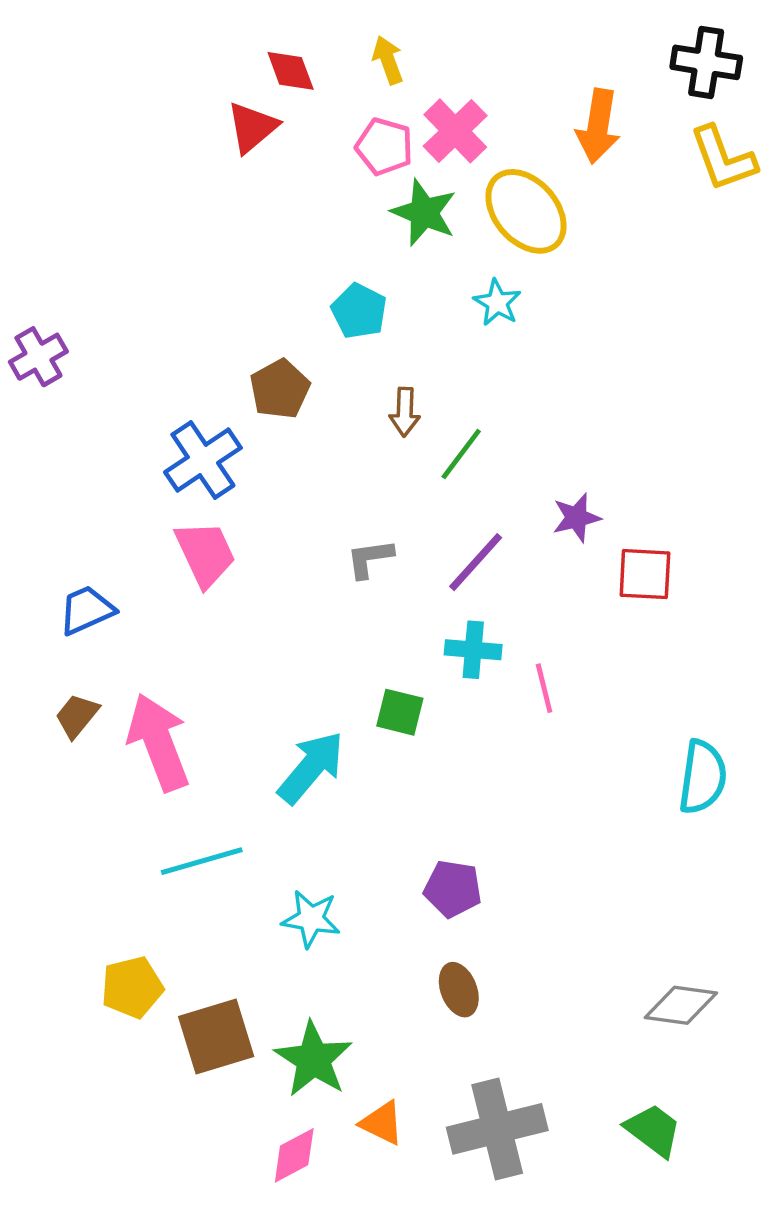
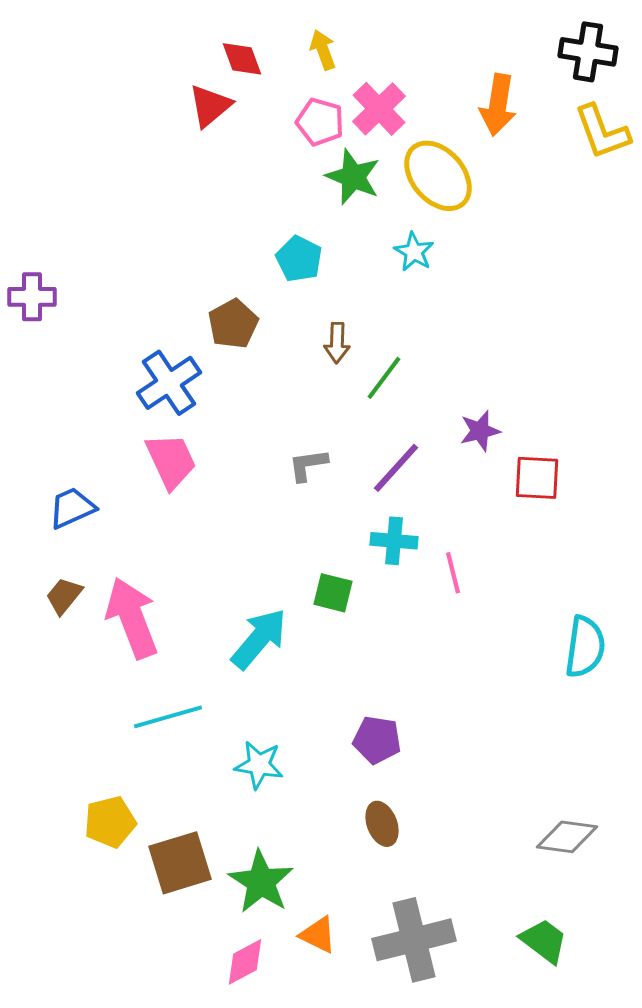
purple cross: (38, 357) -> (32, 297), turned 30

